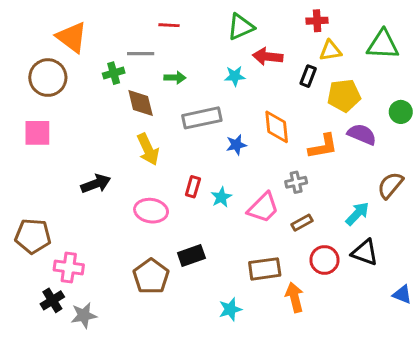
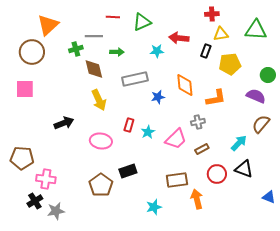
green triangle: (241, 27) -> (142, 22), moved
orange triangle: (72, 37) -> (48, 25), turned 40
purple semicircle: (362, 134) -> (256, 96), moved

